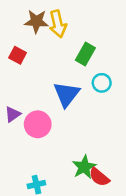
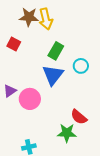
green rectangle: (85, 54) -> (56, 51), moved
green star: (84, 167) -> (67, 133), turned 30
red semicircle: (99, 177) -> (79, 117), moved

